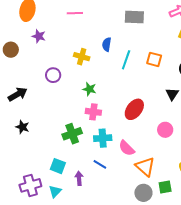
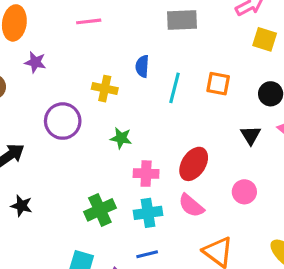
purple circle: (53, 75) -> (63, 121), size x1.5
pink cross: (93, 112) -> (146, 174), moved
pink semicircle: (127, 148) -> (191, 206), moved
blue line: (100, 164) -> (147, 254), turned -40

